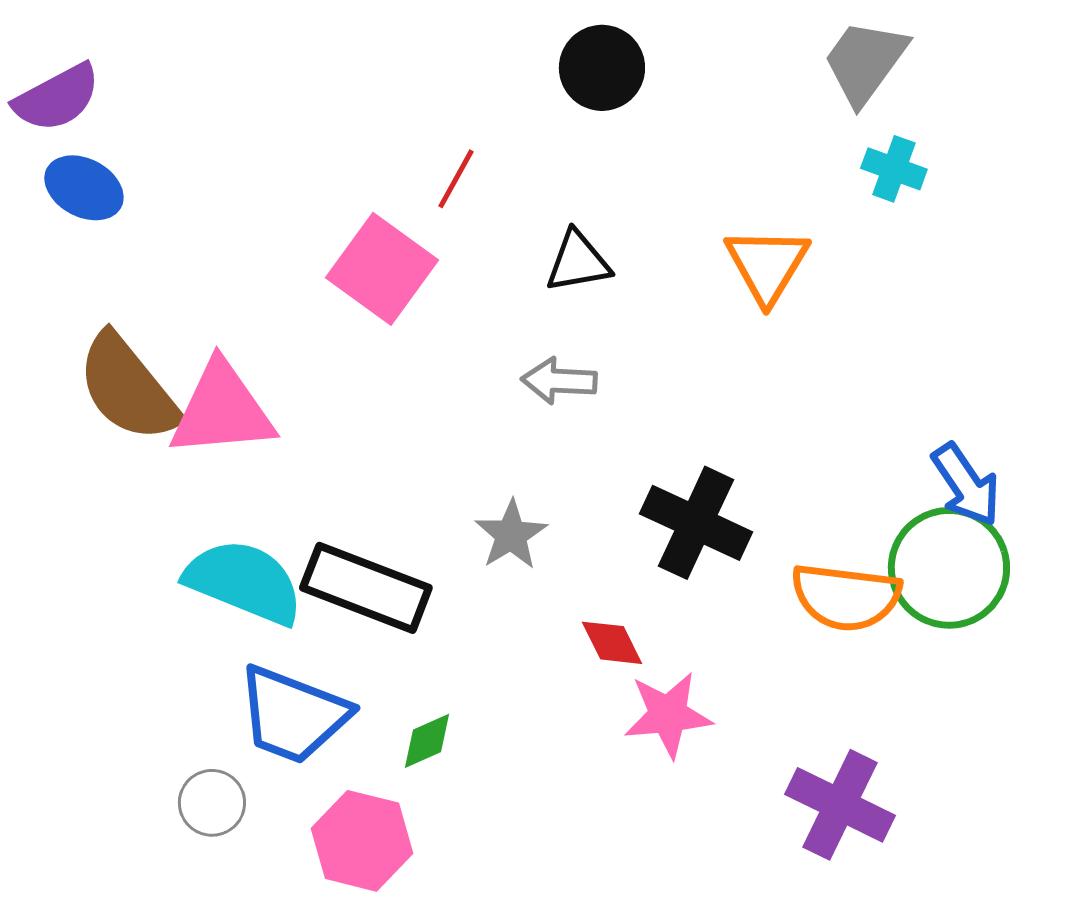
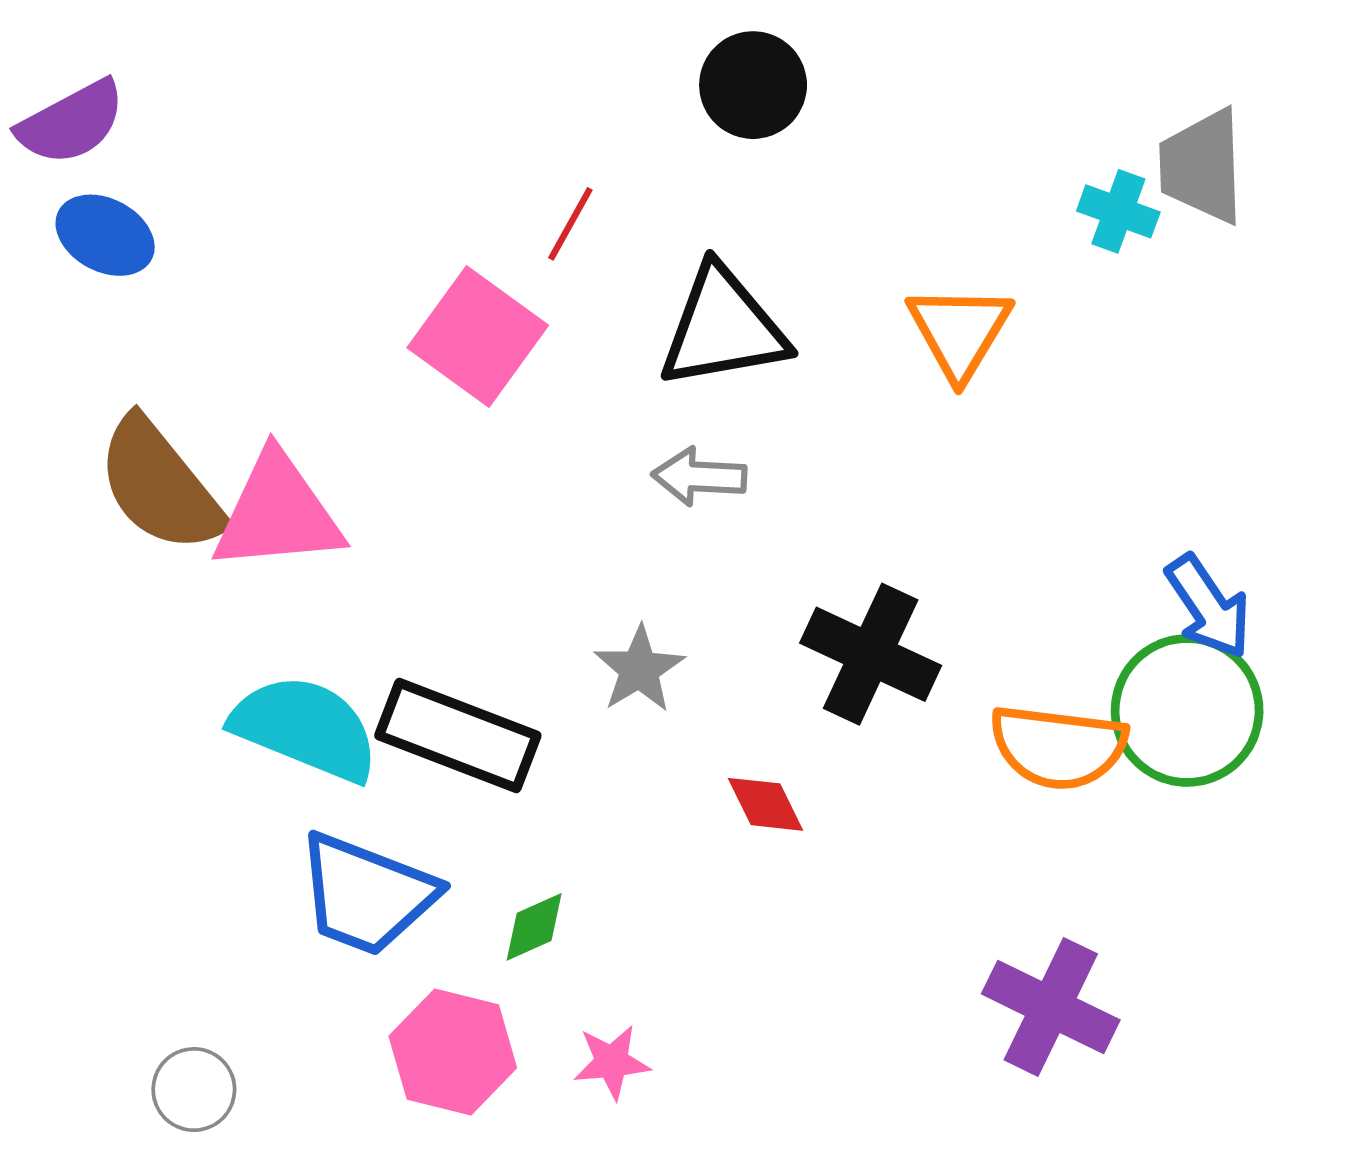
gray trapezoid: (865, 62) -> (1202, 166), moved, turned -38
black triangle: (578, 262) -> (723, 328), size x1.6
pink star: (668, 715) -> (612, 1062), moved, size x0.7
gray circle: (212, 803) -> (194, 1090), moved

